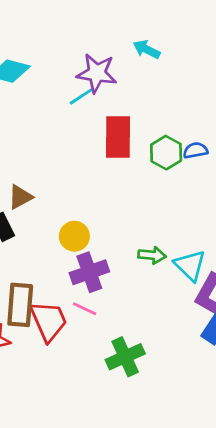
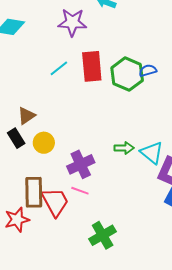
cyan line: (82, 96) -> (59, 68), moved
green hexagon: (166, 153) -> (127, 74), size x1.4
yellow circle: (74, 236) -> (44, 143), moved
green cross: (125, 357) -> (103, 235), moved

